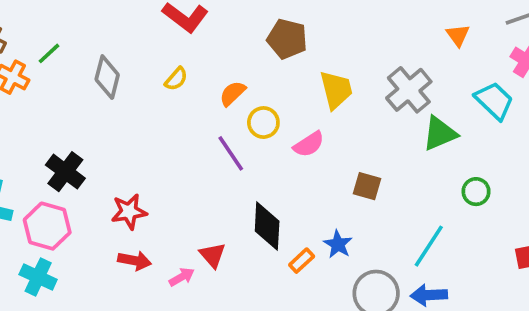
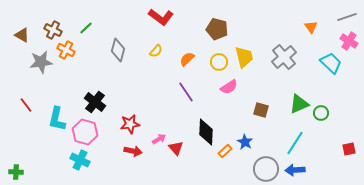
green line: (49, 53) -> (86, 28), moved
yellow circle: (263, 123) -> (219, 62), moved
green triangle: (440, 133) -> (299, 104), moved
pink arrow: (182, 277) -> (159, 139), moved

